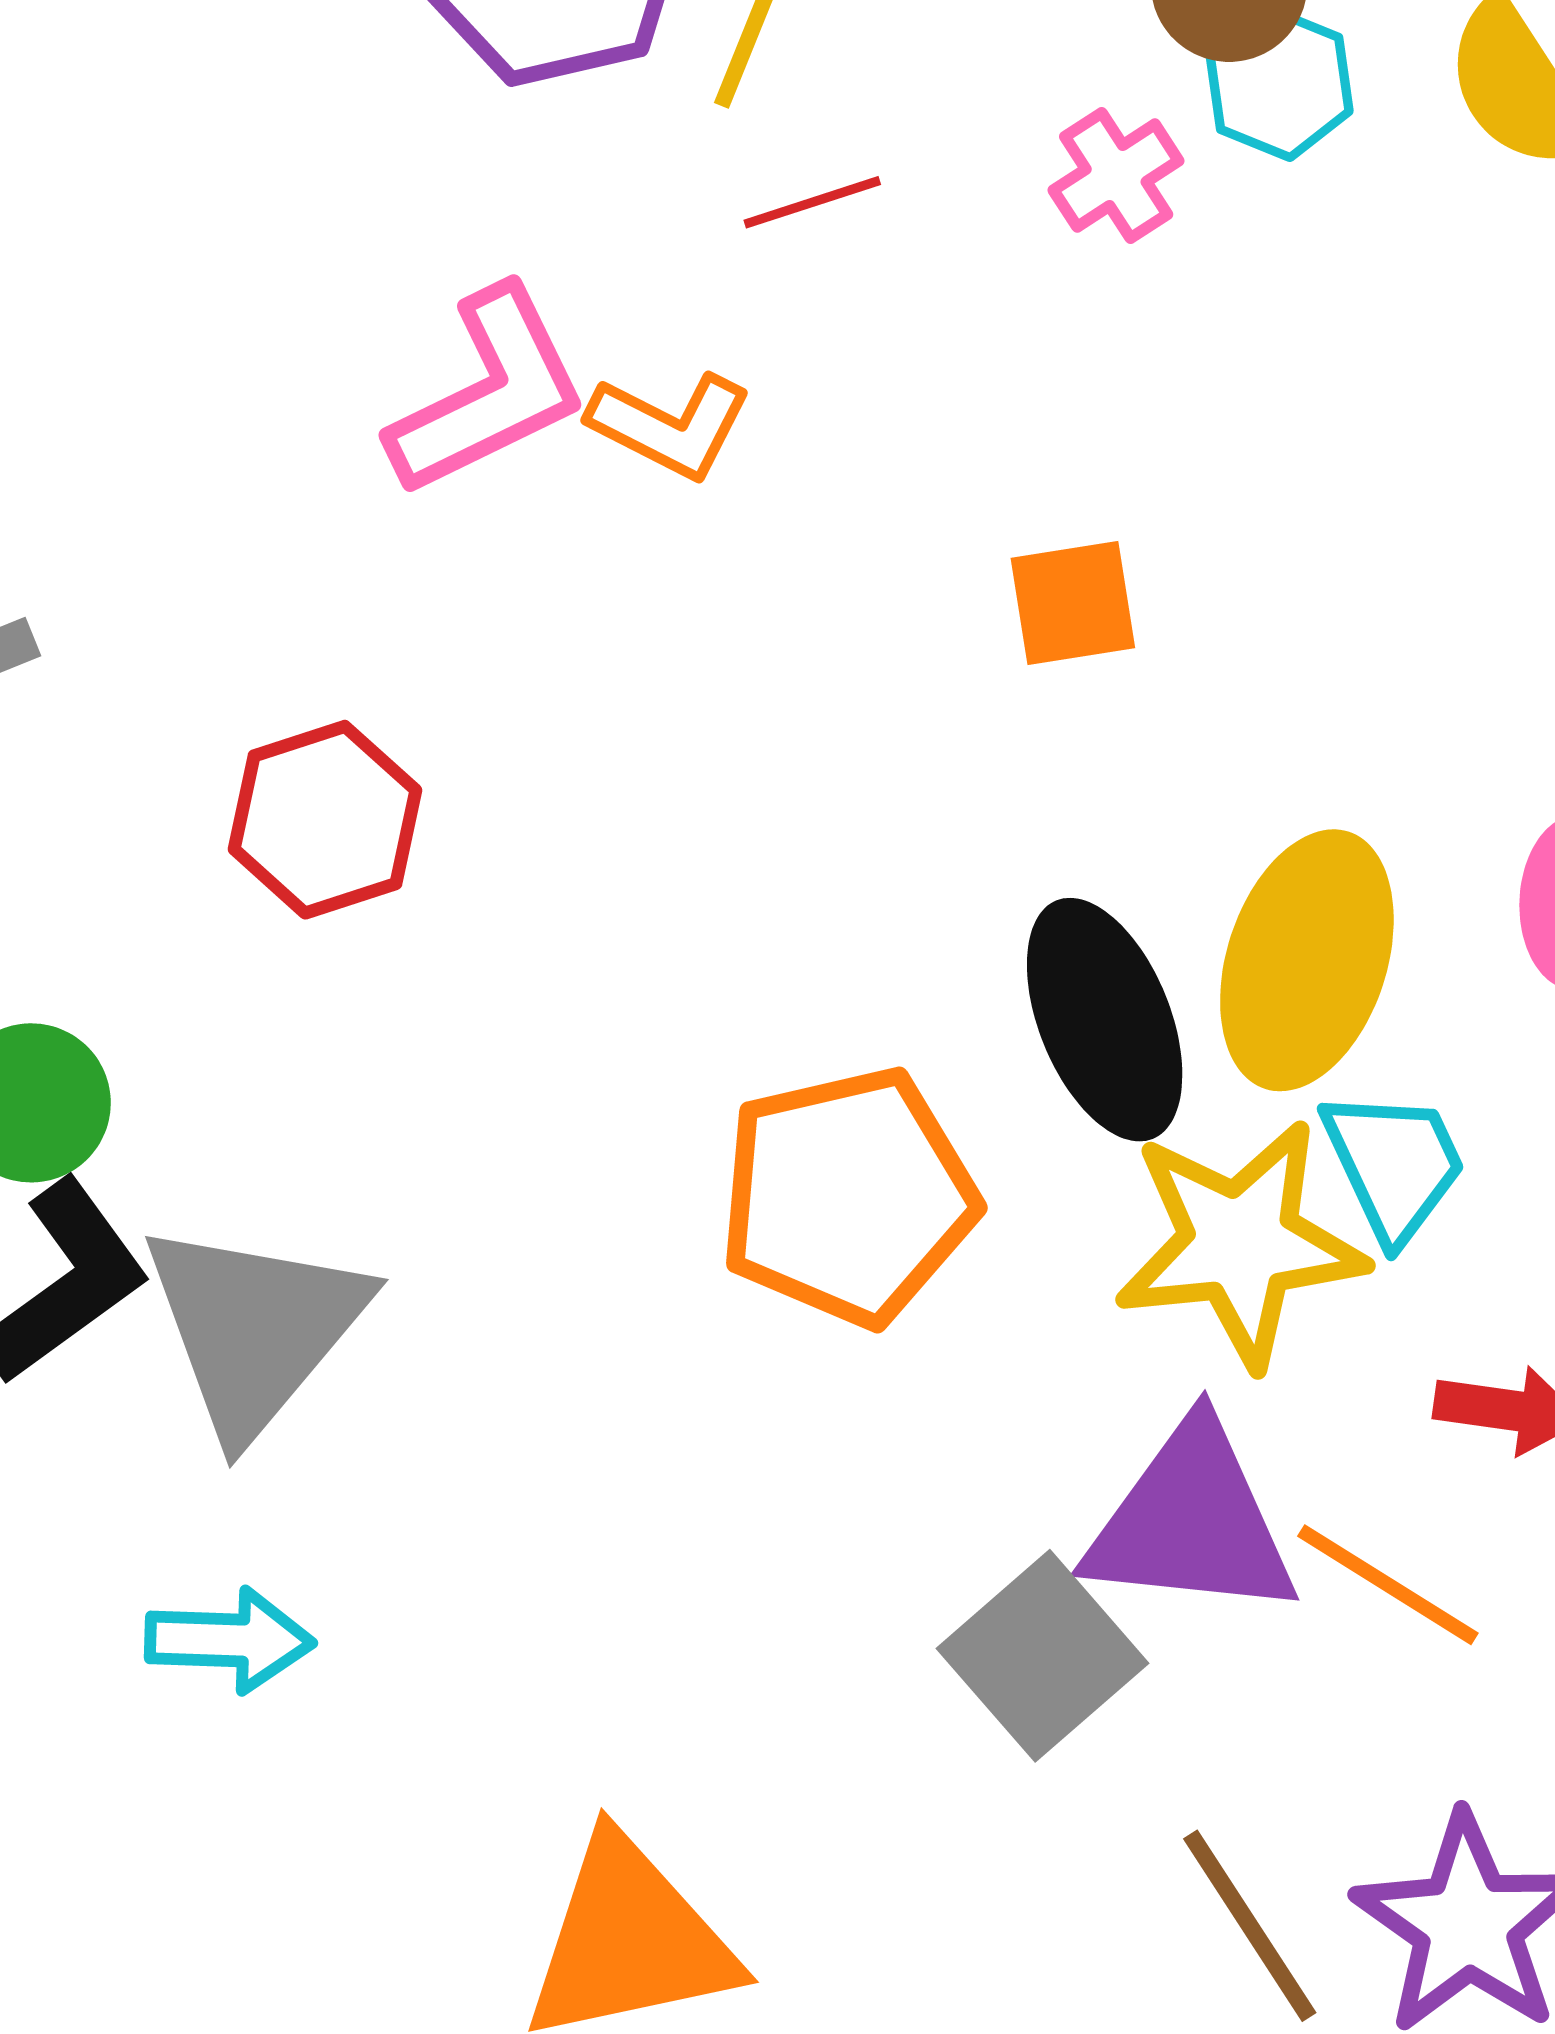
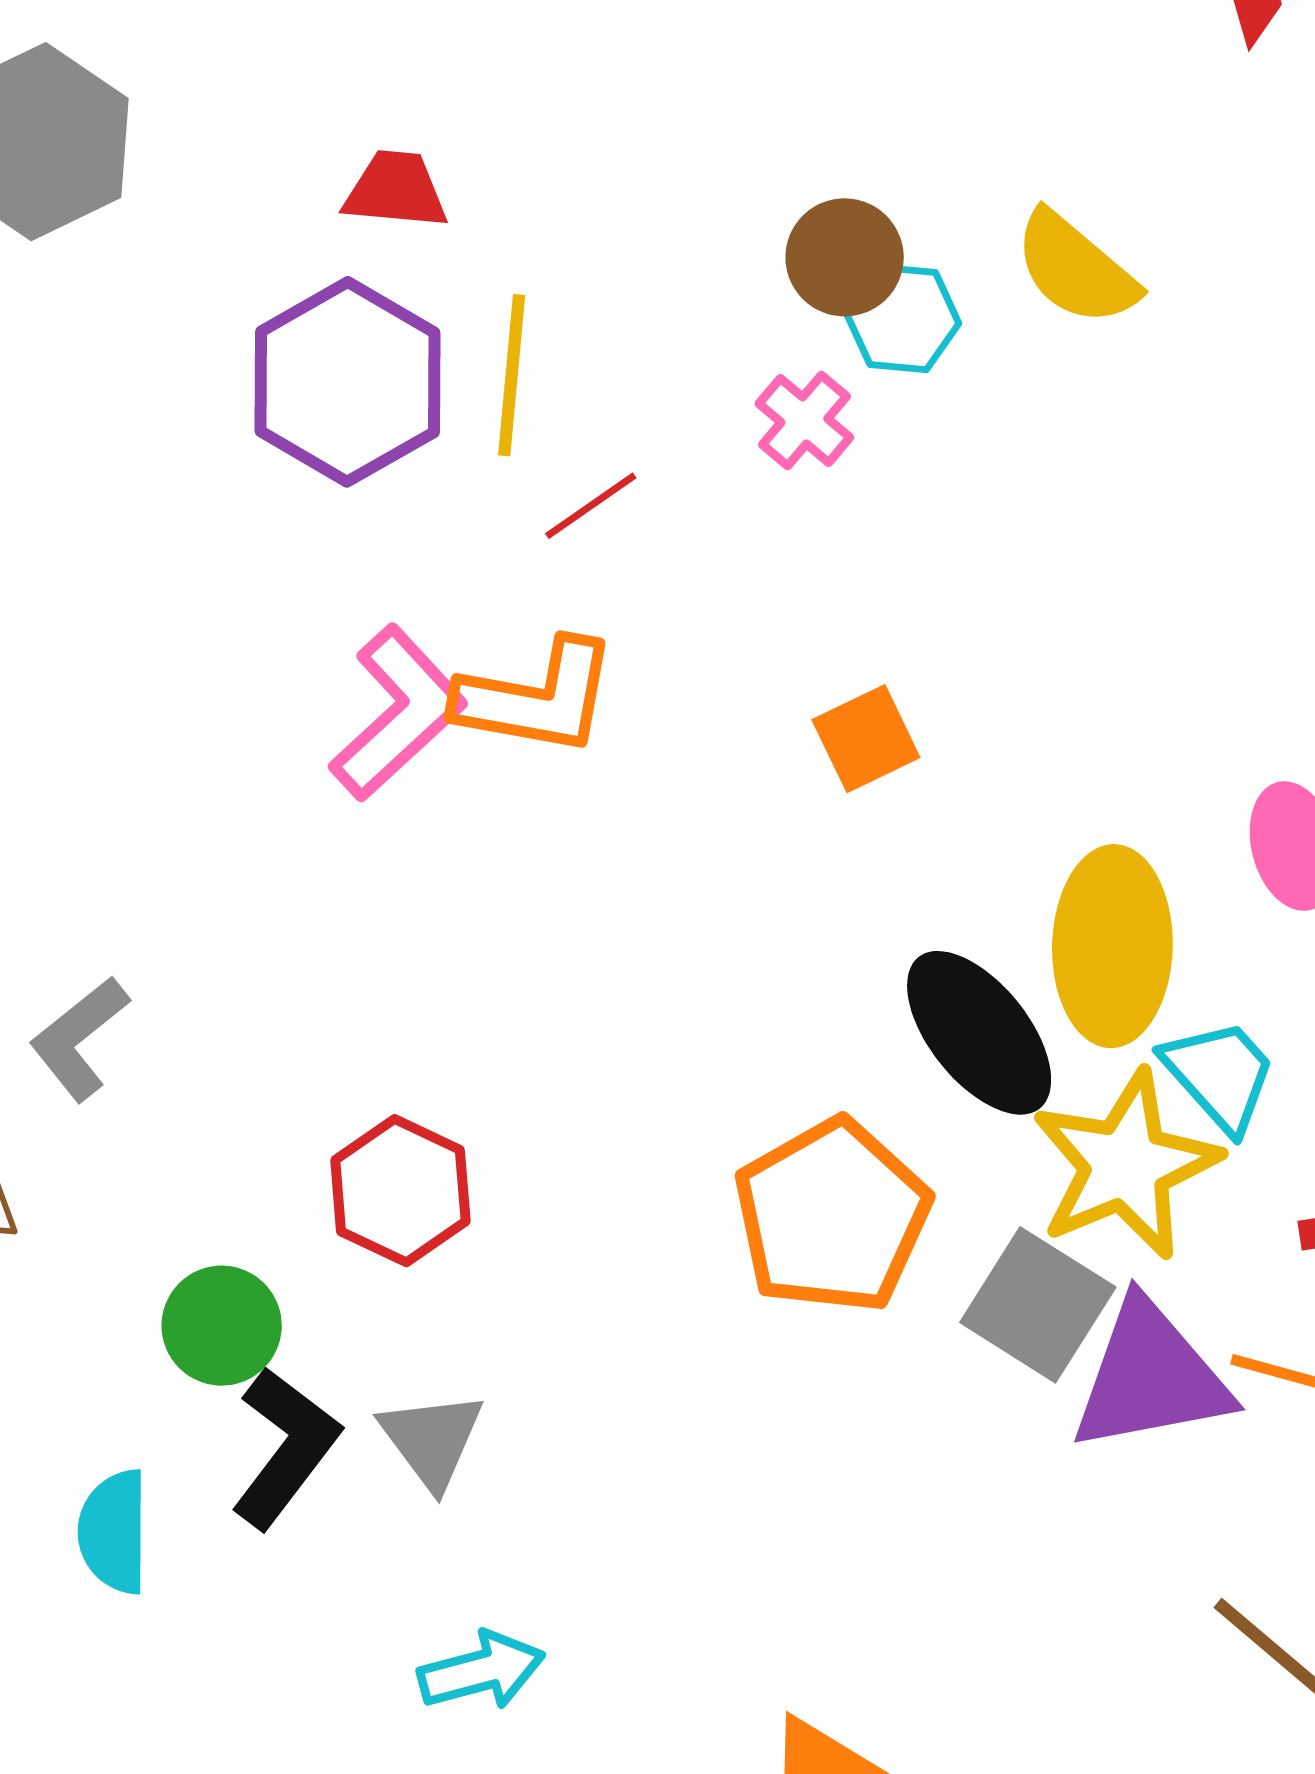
orange L-shape: (670, 425) -> (536, 698), size x1.4
red hexagon: (325, 820) -> (400, 1191), moved
gray triangle: (255, 1328) -> (432, 1440), size x0.6
gray square: (1042, 1656) -> (1038, 1305), moved

